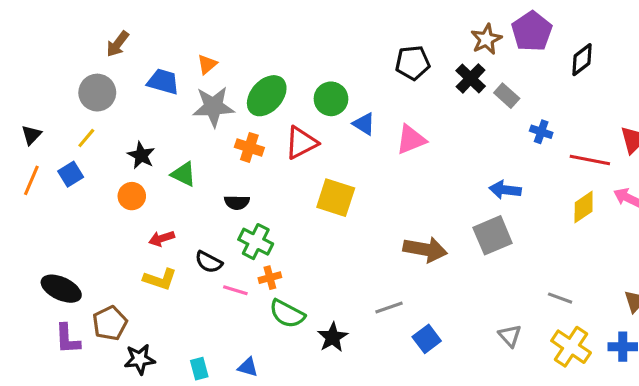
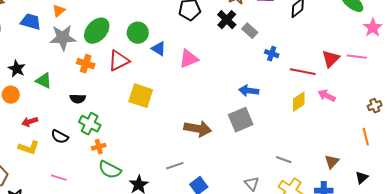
pink line: (235, 290) -> (59, 178), moved

